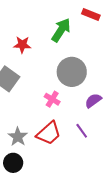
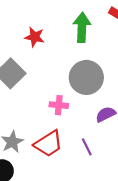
green arrow: (61, 30) -> (82, 27), turned -40
pink cross: (52, 99) -> (59, 105), turned -35

